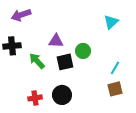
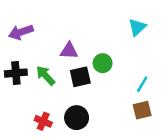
purple arrow: (21, 15) -> (21, 32), moved
black cross: (12, 46) -> (16, 73), moved
red cross: (35, 98) -> (43, 121), turned 32

